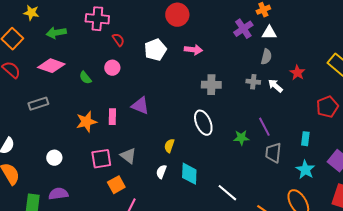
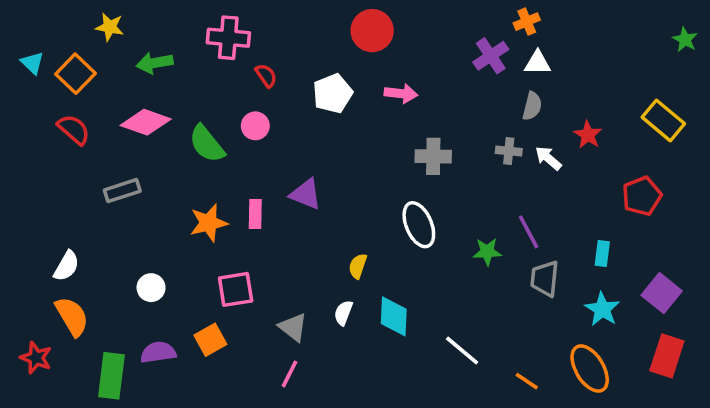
green semicircle: (85, 78) -> (207, 144), size x1.6
gray triangle: (128, 156) -> (293, 327), moved
orange square: (116, 185) -> (210, 340), moved

